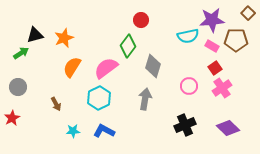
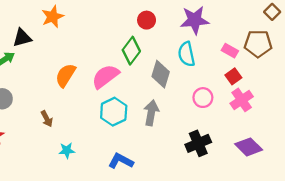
purple star: (212, 20) -> (195, 20), moved
cyan semicircle: (188, 36) -> (186, 54), moved, turned 90
orange star: (64, 38) -> (53, 17), moved
cyan hexagon: (99, 98) -> (114, 112), moved
blue L-shape: (104, 131) -> (121, 161), moved

